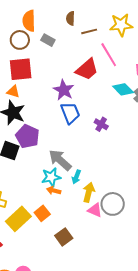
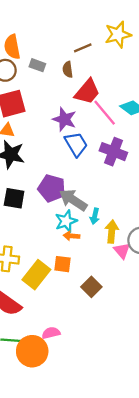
brown semicircle: (70, 18) -> (68, 69), moved
pink line: (109, 55) -> (105, 113), moved
purple cross: (101, 124) -> (113, 152), size x1.6
purple pentagon: (27, 136) -> (52, 188), moved
pink triangle: (95, 210) -> (122, 251), turned 35
orange square: (42, 213) -> (62, 264), turned -35

